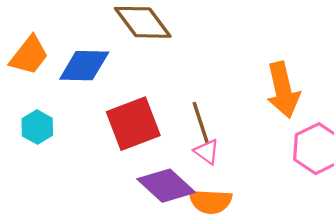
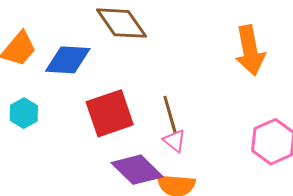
orange arrow: (283, 90) -> (250, 50), moved

